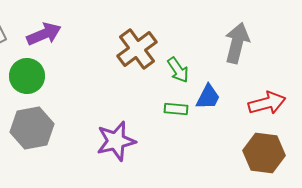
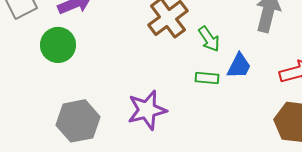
gray hexagon: (32, 128) -> (78, 121), moved

